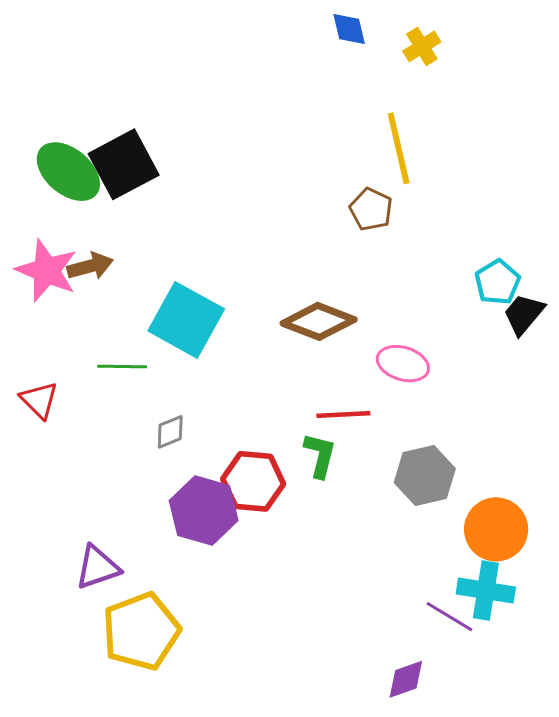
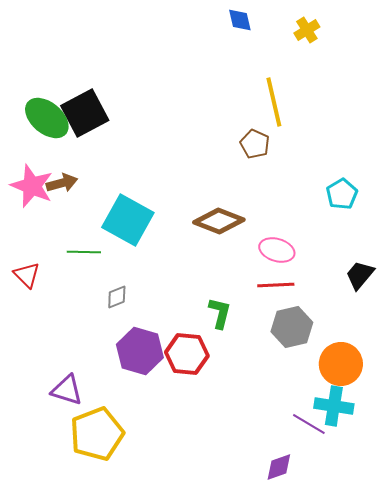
yellow cross: (422, 46) -> (307, 30), moved
black trapezoid: (524, 314) -> (360, 275), moved
red line: (343, 415) -> (276, 285), moved
red hexagon: (253, 481) -> (187, 354), moved
purple triangle: (97, 567) -> (67, 390), turned 36

